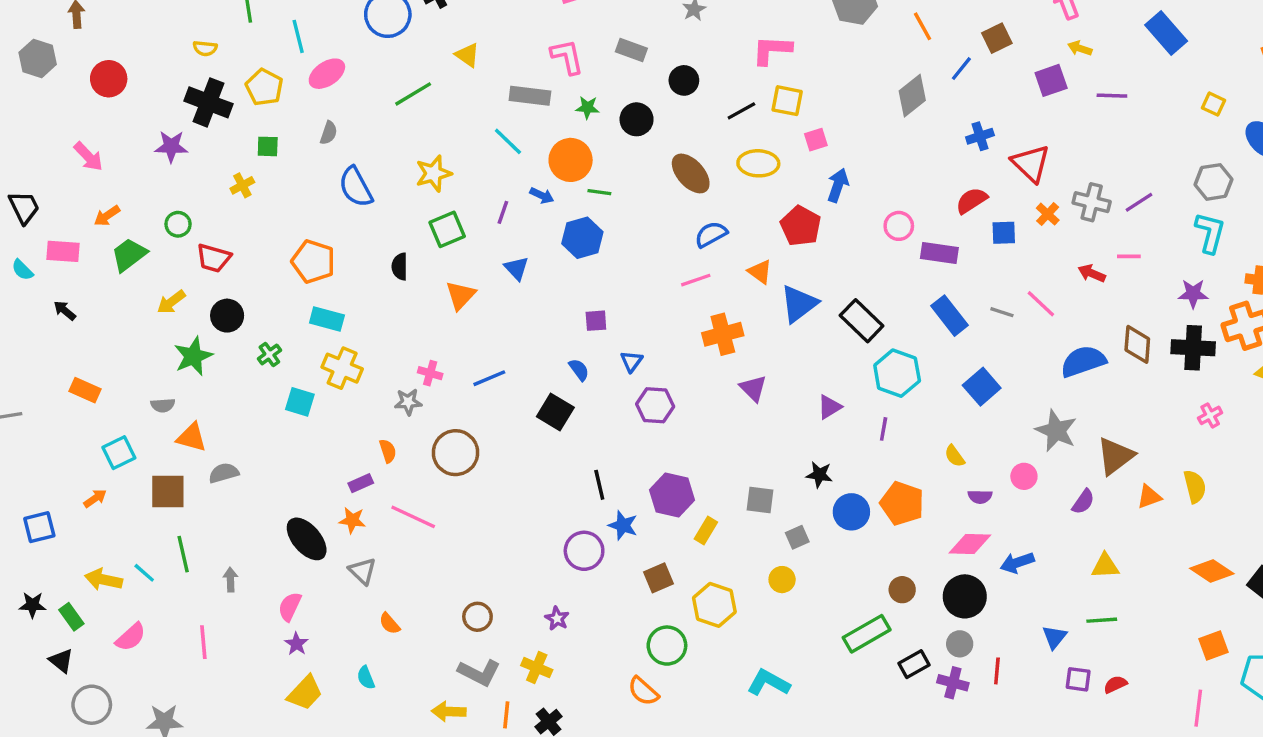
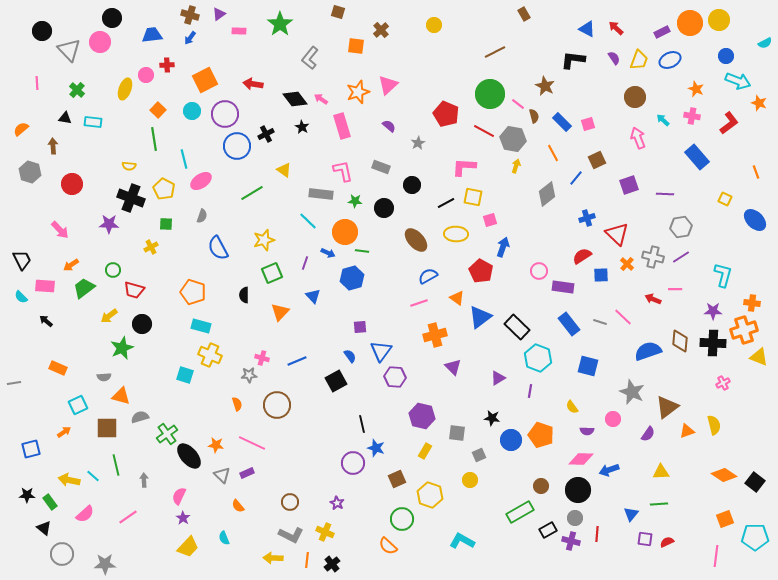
yellow arrow: (1080, 48) -> (516, 166), moved, turned 88
gray hexagon: (1213, 182) -> (681, 227), moved
green cross: (269, 355) -> (167, 434), moved, size x1.5
blue triangle: (631, 361) -> (381, 351), size x1.6
blue square: (982, 387) -> (588, 366), turned -35
black square: (555, 412) -> (336, 381), turned 30
purple rectangle: (361, 483) -> (247, 473), moved
purple hexagon: (672, 495) -> (422, 416), moved
pink line: (203, 642) -> (128, 517), turned 60

